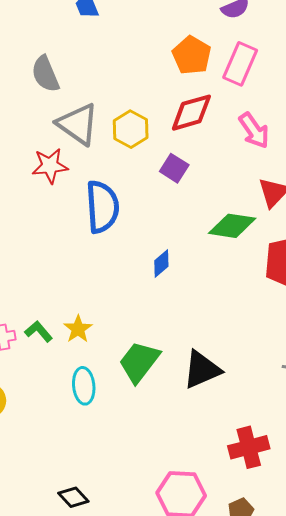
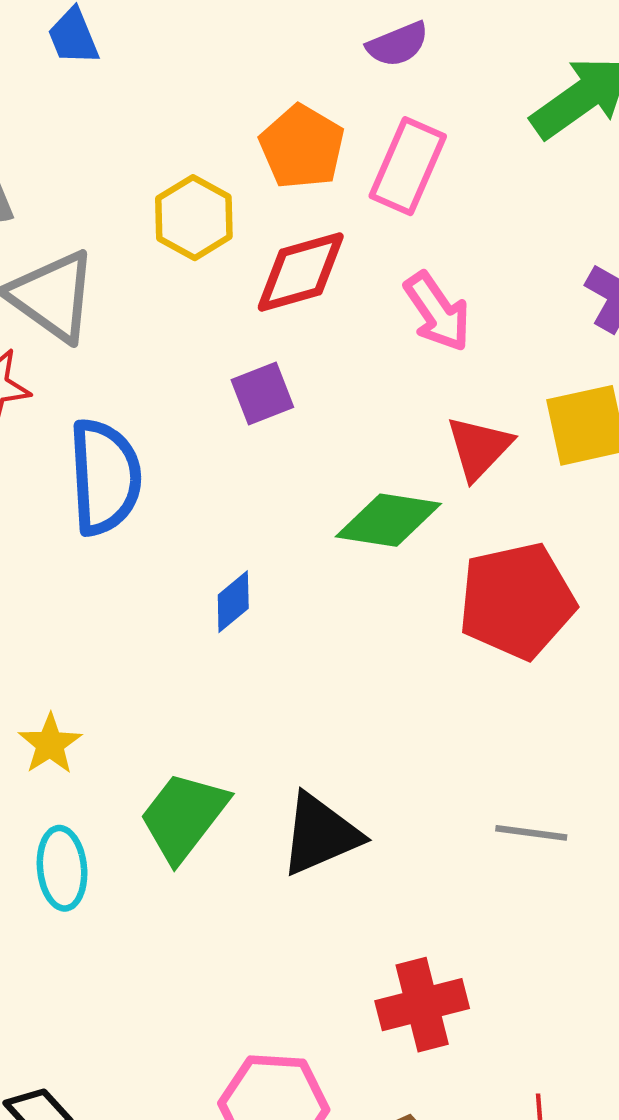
yellow hexagon: (131, 129) -> (194, 218), moved
purple square: (174, 168) -> (262, 394), turned 36

